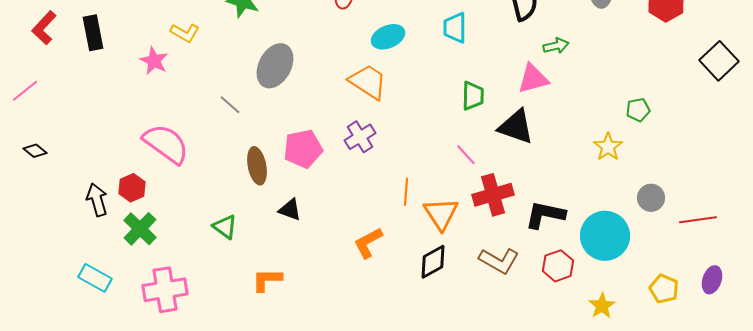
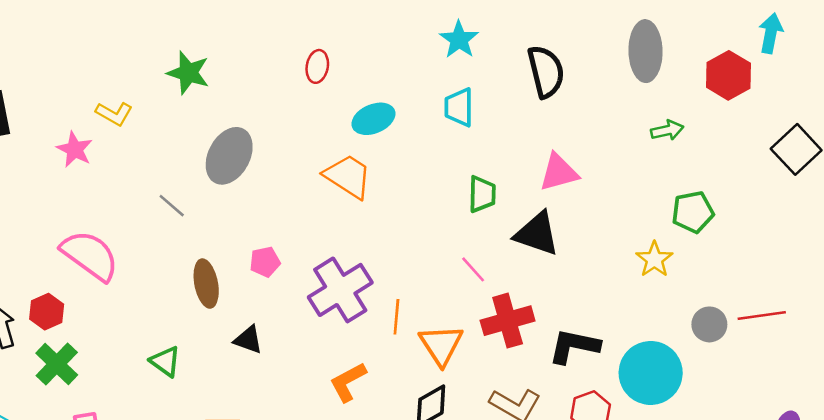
green arrow: (556, 46) -> (667, 130), moved
green pentagon: (638, 110) -> (693, 212), size x1.4
purple cross: (360, 137) -> (340, 290), moved, size x1.6
pink pentagon: (303, 149) -> (265, 262), size x0.6
red line: (698, 220) -> (762, 315), moved

